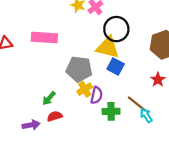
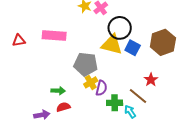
blue square: (116, 66) -> (133, 48), moved
red star: (158, 80) -> (151, 80), moved
green arrow: (49, 98) -> (58, 91), turned -128
cyan arrow: (146, 115) -> (130, 112), moved

